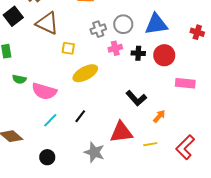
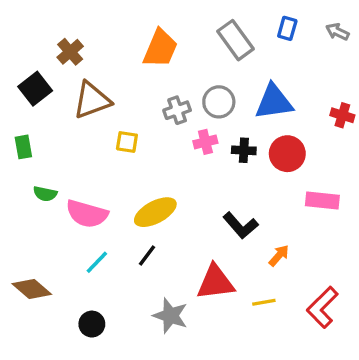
brown triangle: (47, 23) -> (92, 100), turned -45
yellow ellipse: (85, 73) -> (155, 212), moved

